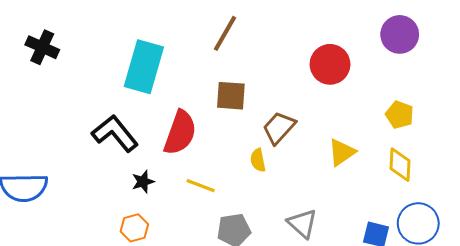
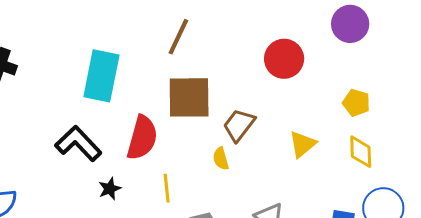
brown square: (231, 96) -> (189, 97), size x1.5
yellow line: (201, 186) -> (167, 188), turned 68

